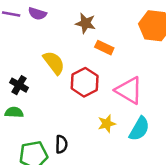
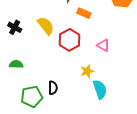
black cross: (19, 85) -> (15, 27), moved
pink triangle: (129, 90) -> (103, 45), size x0.6
cyan semicircle: (139, 129) -> (100, 89), moved, turned -48

